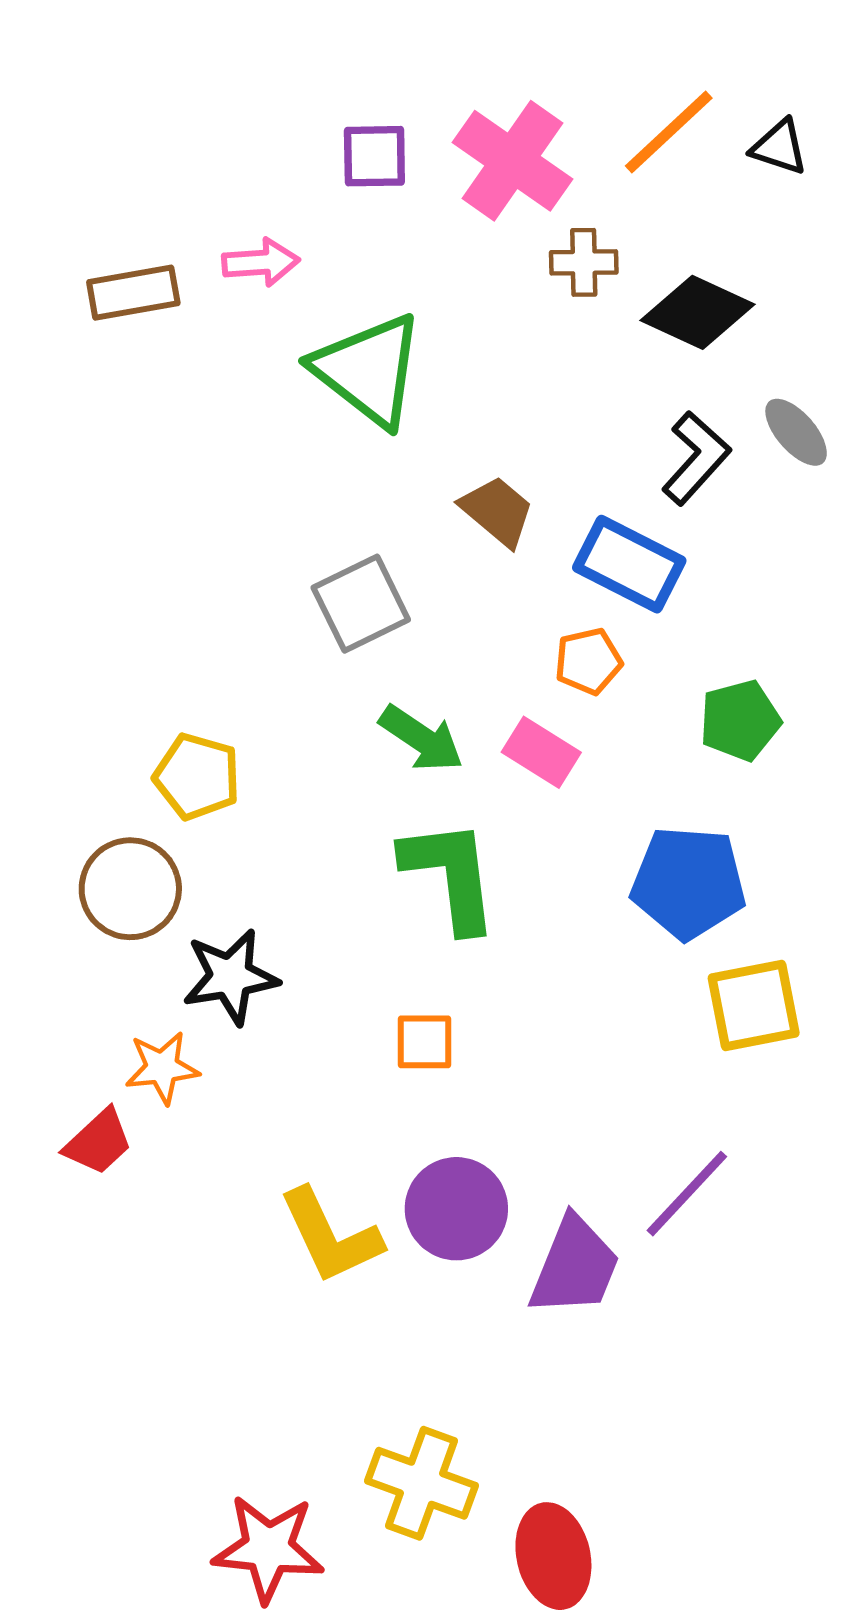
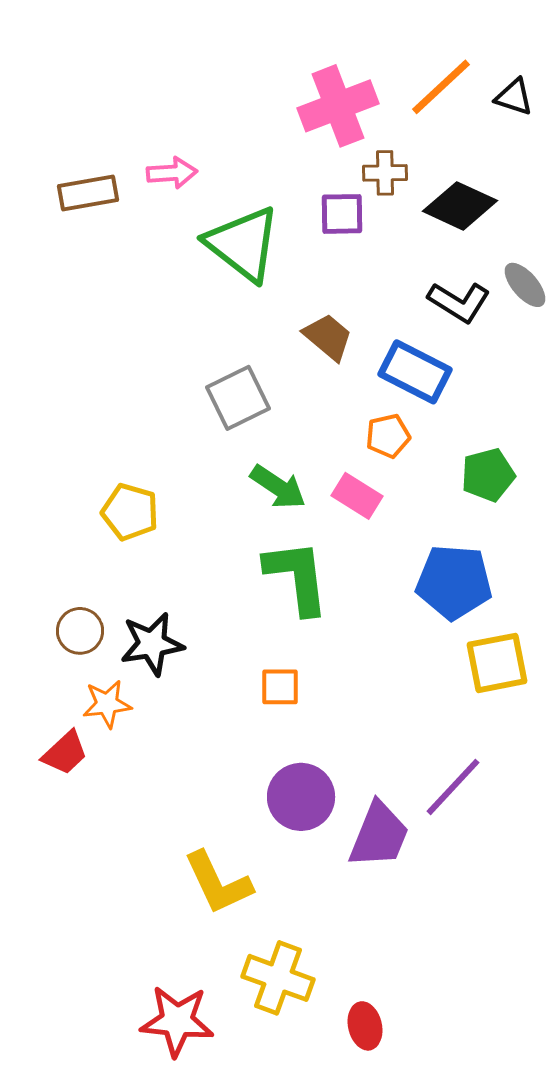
purple square: (374, 156) -> (342, 214), moved
pink cross: (512, 161) -> (338, 106), turned 34
black L-shape: (696, 458) -> (459, 302), turned 80
brown circle: (130, 889) -> (80, 631), moved, size x0.7
yellow L-shape: (330, 1236) -> (218, 883), moved
red ellipse: (553, 1556) -> (365, 1026), size x0.7

